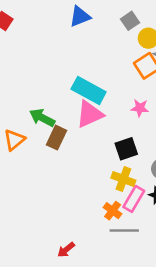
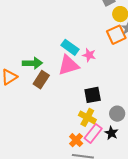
cyan rectangle: (89, 90) -> (70, 47), size x0.7
pink star: (140, 108) -> (89, 55), moved
green arrow: (42, 118) -> (32, 63), turned 144

